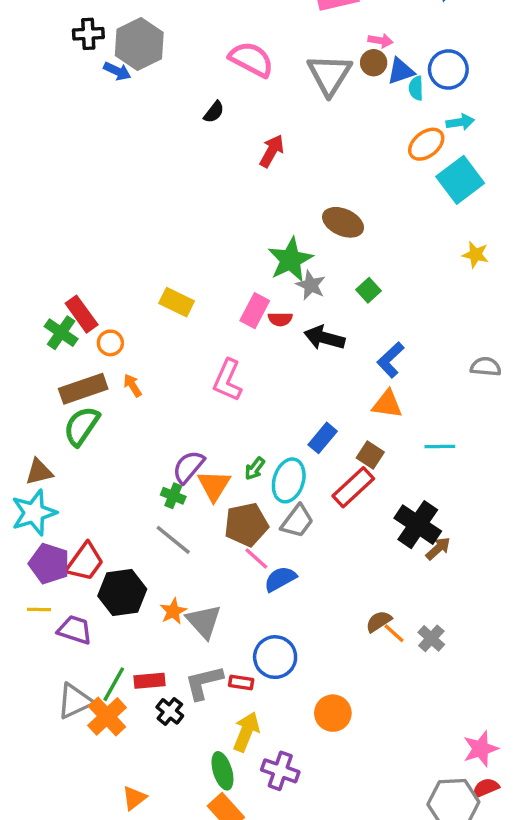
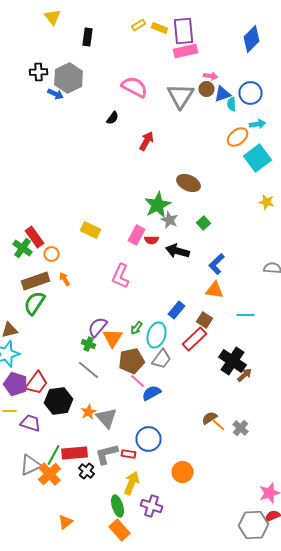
red rectangle: (149, 681) -> (74, 453), size x1.4

